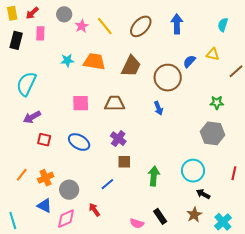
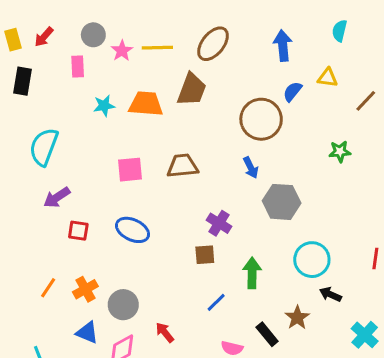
blue arrow: (177, 24) -> (283, 45), moved
yellow line: (105, 26) -> (157, 48), turned -48
pink rectangle: (40, 33) -> (78, 66), moved
brown trapezoid: (131, 66) -> (192, 90), moved
gray hexagon: (213, 133) -> (282, 202), moved
purple cross: (118, 139) -> (219, 223), moved
blue line: (107, 184) -> (216, 302), moved
brown star: (194, 215) -> (297, 318), moved

